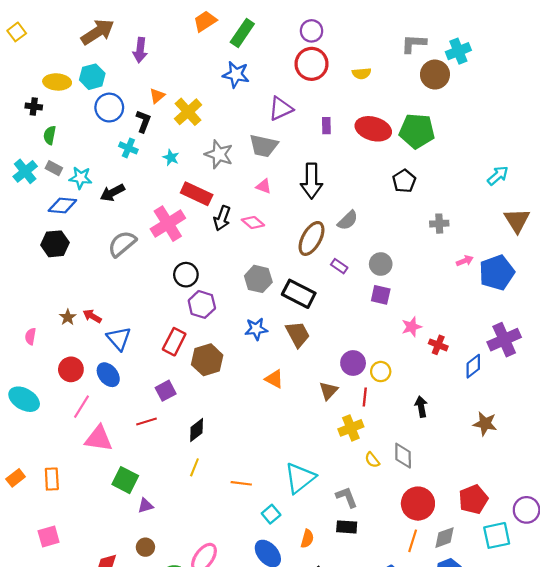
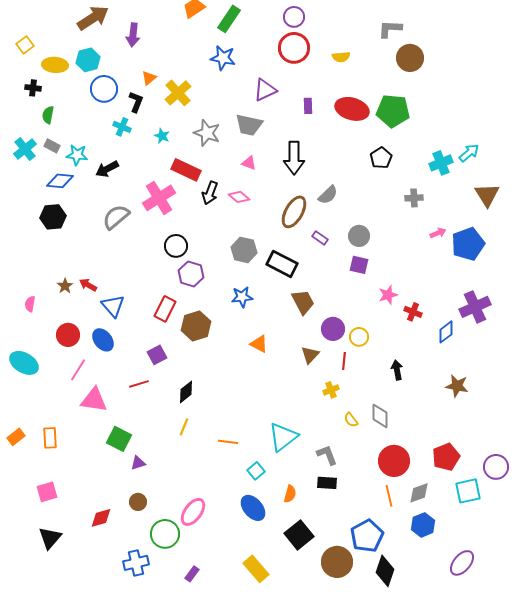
yellow square: (17, 32) -> (25, 45), moved
cyan cross: (458, 51) -> (441, 163), moved
brown trapezoid: (298, 334) -> (303, 302), moved
yellow cross: (351, 428) -> (331, 390), size x0.7
orange line: (413, 541) -> (389, 496), turned -30

